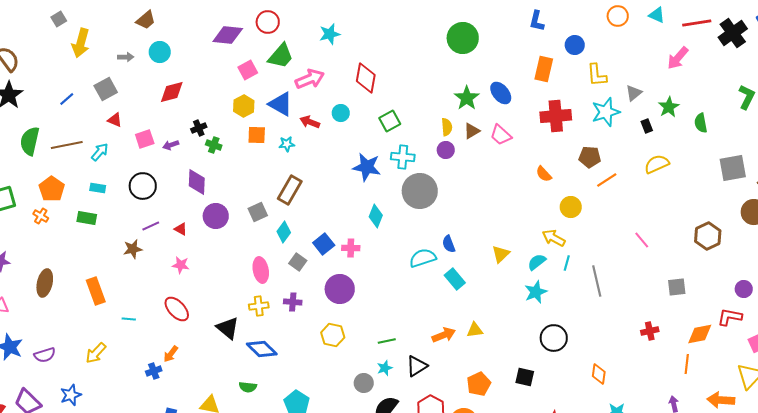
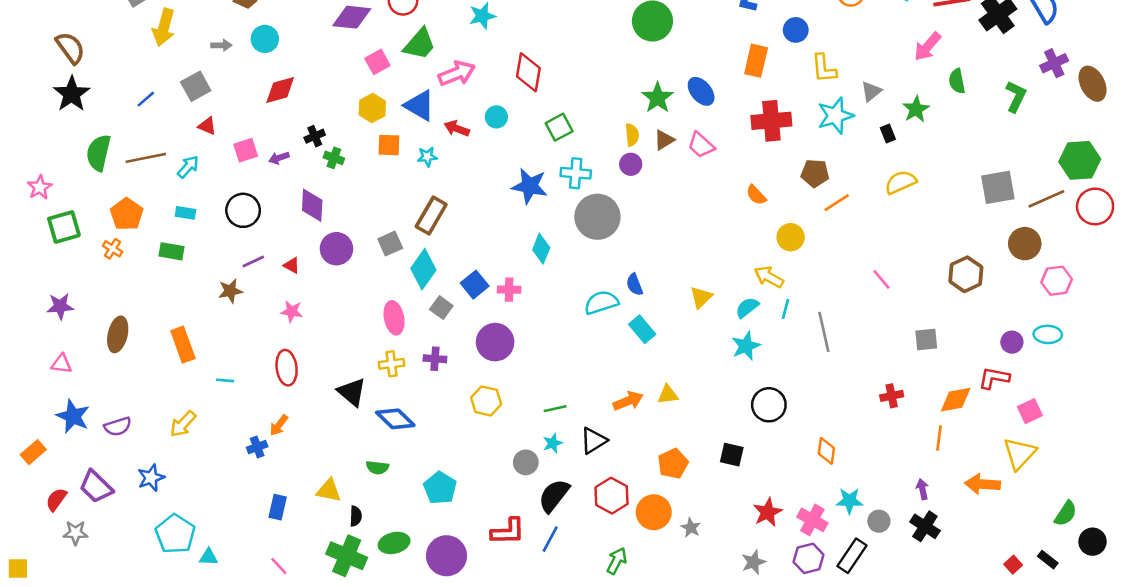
green semicircle: (701, 123) -> (957, 81), moved
cyan diamond: (284, 232) -> (423, 269), size x1.4
red ellipse: (177, 309) -> (287, 368), turned 36

